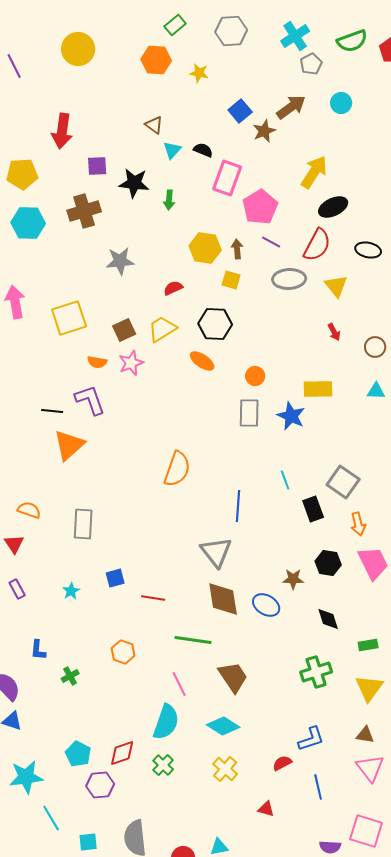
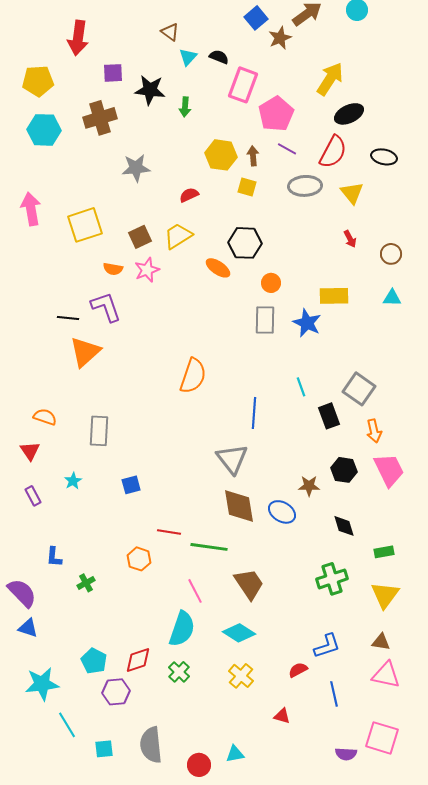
black hexagon: (215, 324) -> (245, 243), moved
cyan star: (71, 591) -> (73, 481), moved
red line: (153, 598) -> (169, 532), moved
pink triangle: (370, 768) -> (386, 675), turned -40

